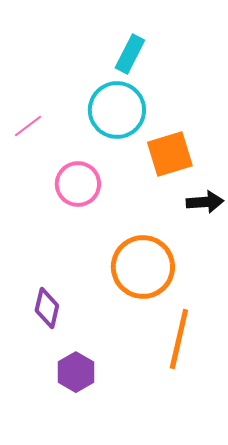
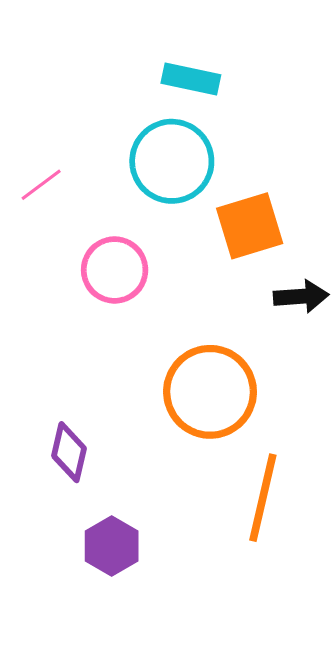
cyan rectangle: (130, 54) -> (191, 79), turned 75

